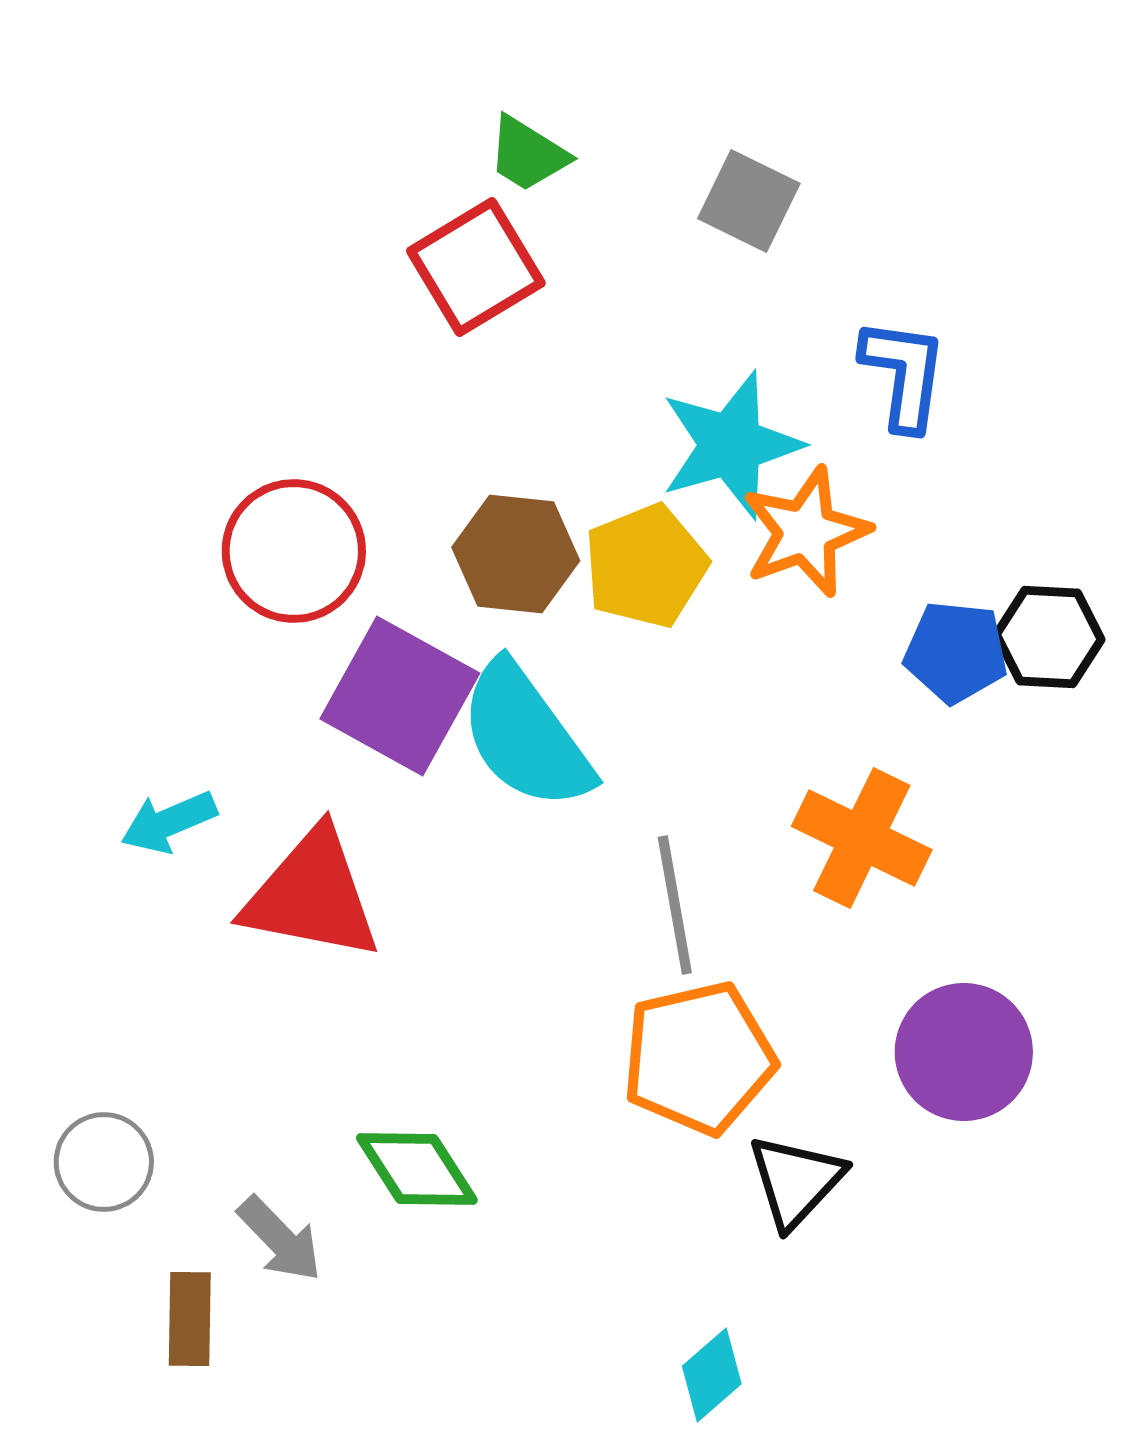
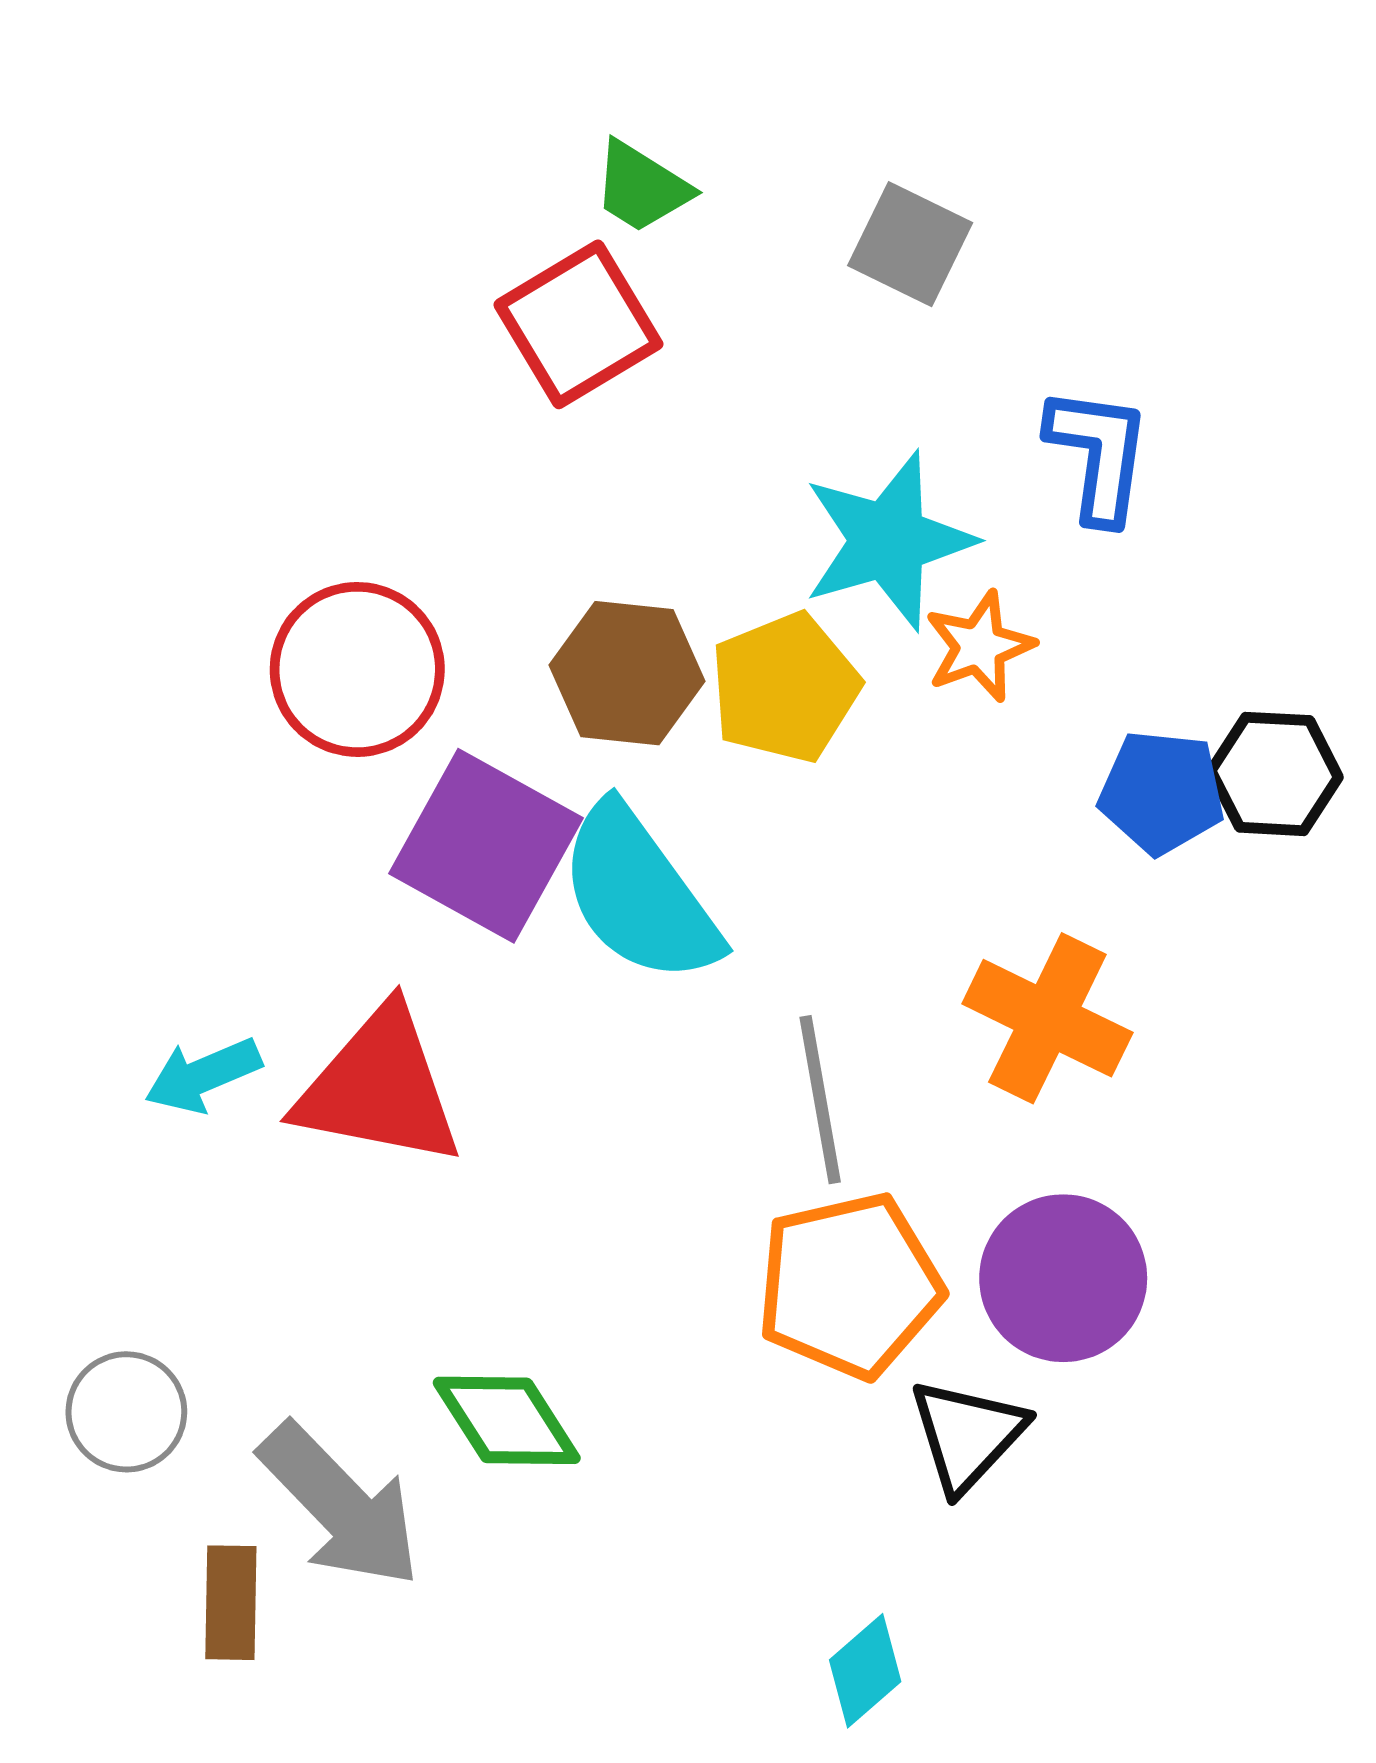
orange star: (806, 532) -> (979, 646), size x0.7
cyan arrow: (169, 822) -> (203, 1075), moved
purple circle: (964, 1052) -> (1063, 1278), moved
gray arrow: (280, 1239) -> (340, 1505), size x1.6

